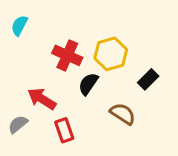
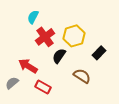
cyan semicircle: (19, 25) -> (33, 17), moved
red cross: (67, 55) -> (45, 37), turned 30
red rectangle: (64, 130) -> (43, 87), turned -42

